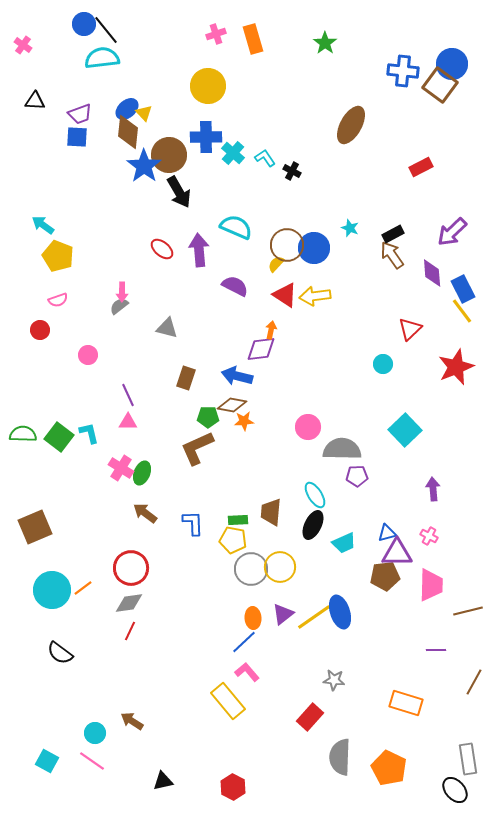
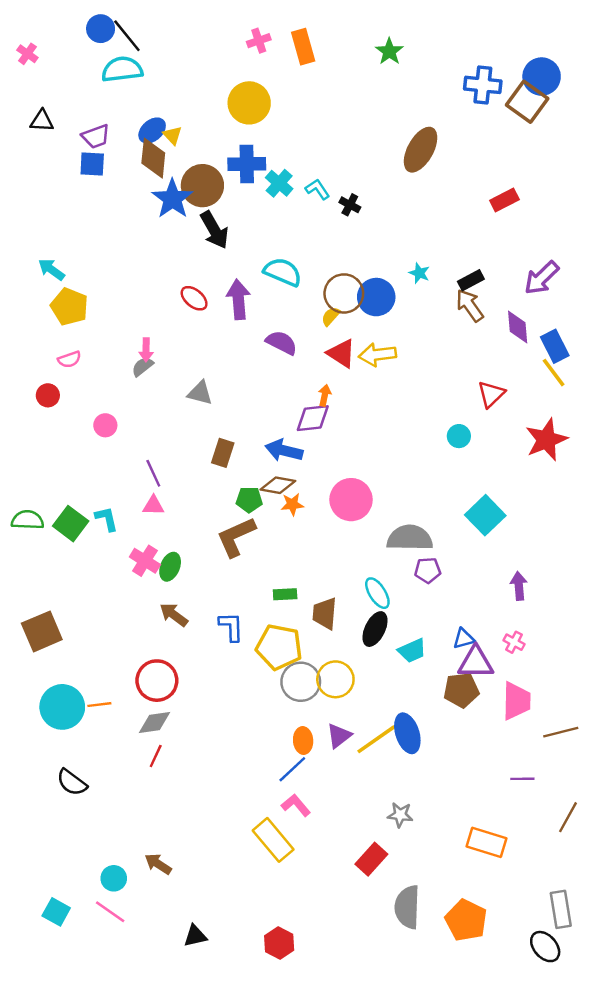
pink circle: (308, 427) -> (351, 500), moved, size x1.4
green rectangle: (238, 520) -> (285, 594), moved
yellow pentagon: (233, 540) -> (279, 647), size x1.4
orange line: (83, 588) -> (99, 705), turned 30

